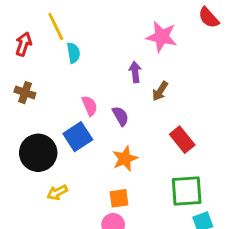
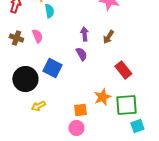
purple arrow: (135, 72) -> (84, 34), moved
pink semicircle: (90, 106) -> (37, 36), moved
blue square: (78, 137) -> (52, 68), turned -30
orange star: (125, 159) -> (102, 97), moved

